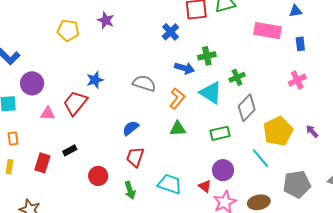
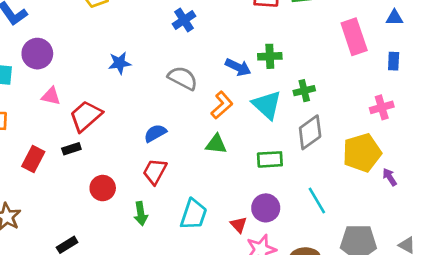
pink rectangle: (268, 31) -> (354, 37), turned 52
blue cross: (170, 32) -> (184, 20), moved
red trapezoid: (75, 103) -> (86, 116), moved
yellow pentagon: (278, 131) -> (362, 153), moved
cyan trapezoid: (170, 184) -> (194, 214), turned 80

